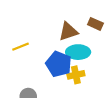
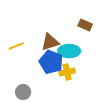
brown triangle: (68, 31) -> (50, 42), moved

